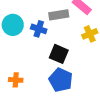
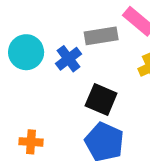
blue cross: (39, 29) -> (68, 59), turned 35

